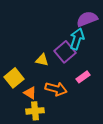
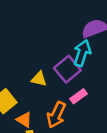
pink rectangle: (83, 77) -> (78, 96), moved
orange arrow: (56, 89) -> (56, 115), turned 100

